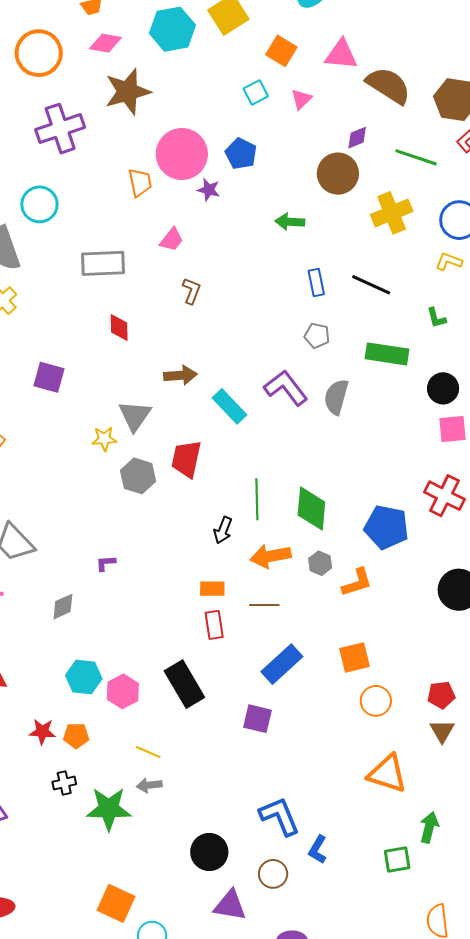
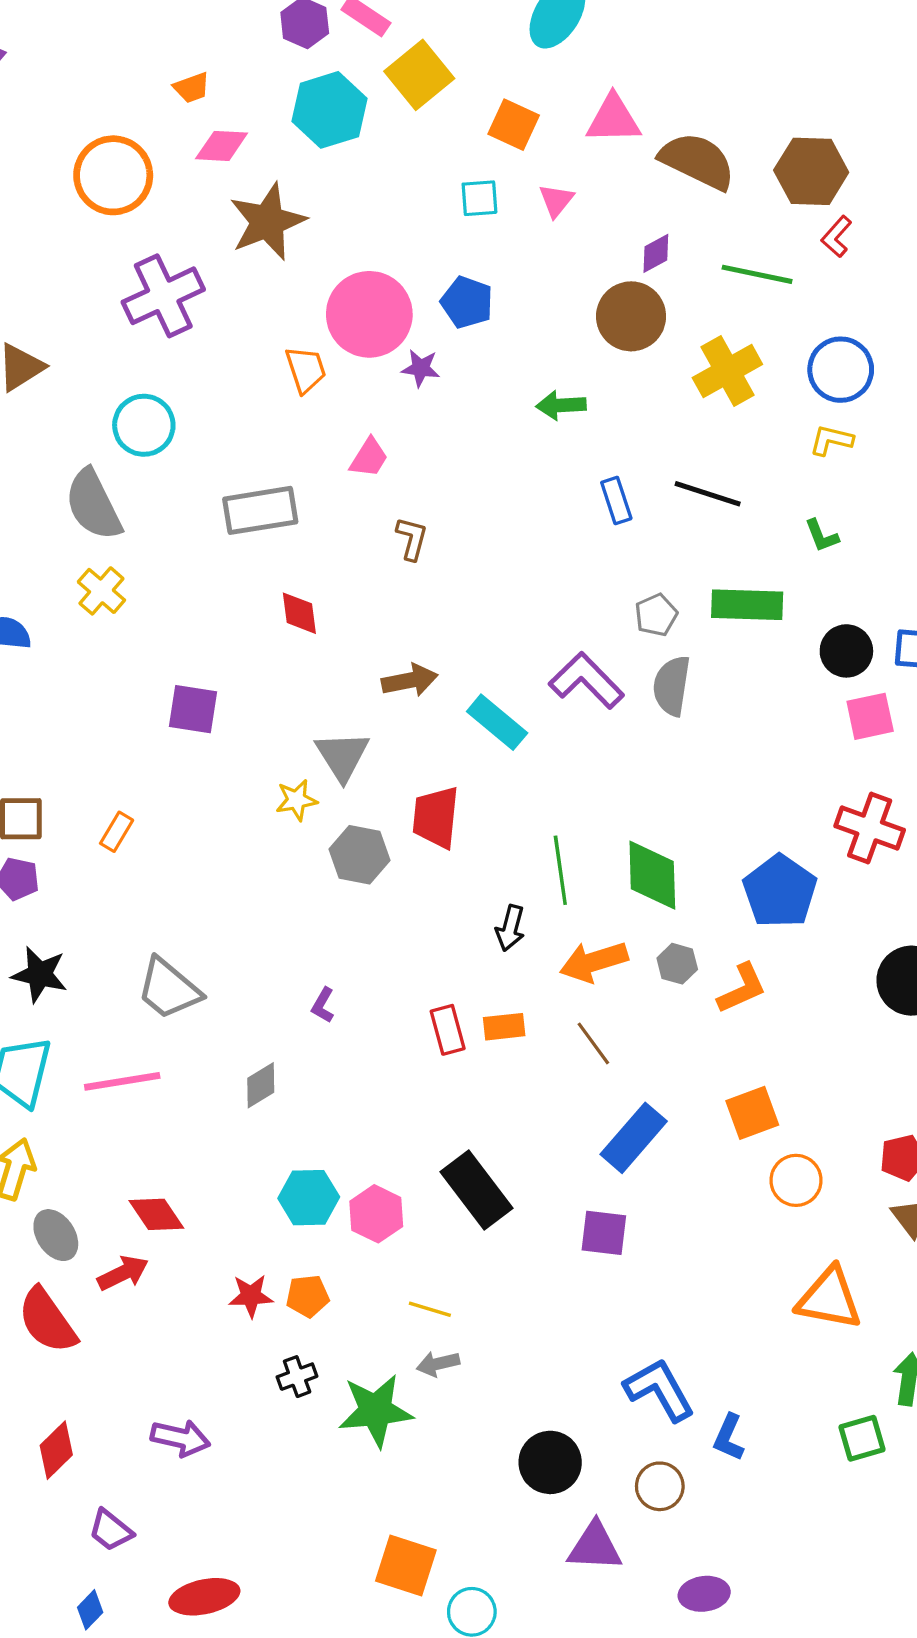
cyan square: (256, 92) -> (479, 198), turned 30
gray pentagon: (317, 336) -> (656, 615), moved, turned -30
blue pentagon: (386, 527) -> (780, 891), turned 30
purple L-shape: (106, 563) -> (323, 1005), turned -50
brown line: (264, 605) -> (593, 1043), turned 60
red rectangle: (214, 625) -> (448, 1030), moved

